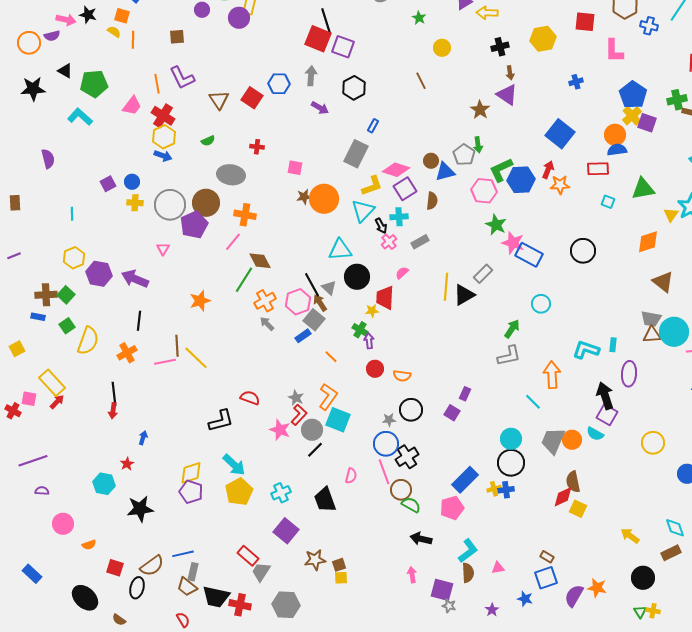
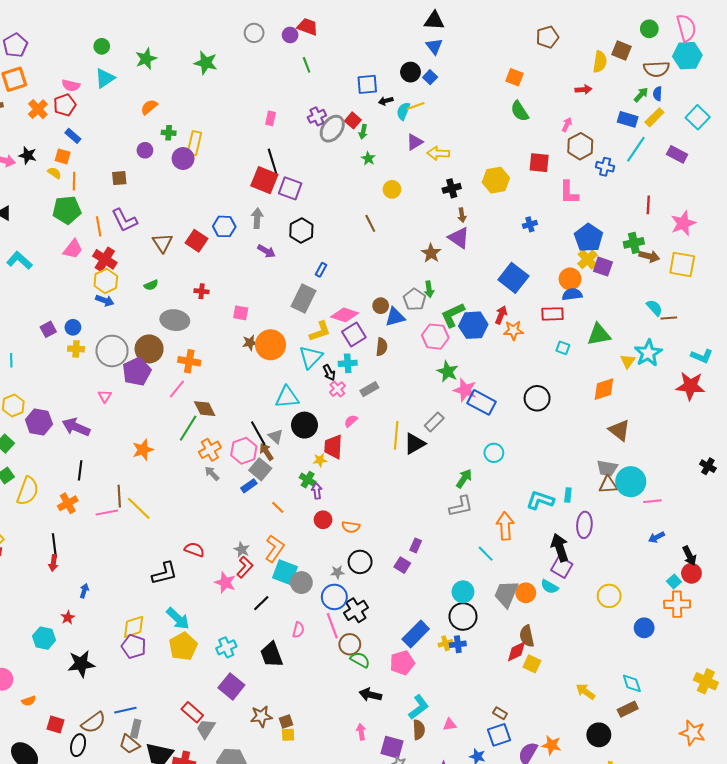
green pentagon: (94, 84) -> (67, 210), moved
gray circle: (312, 430) -> (301, 583), moved

